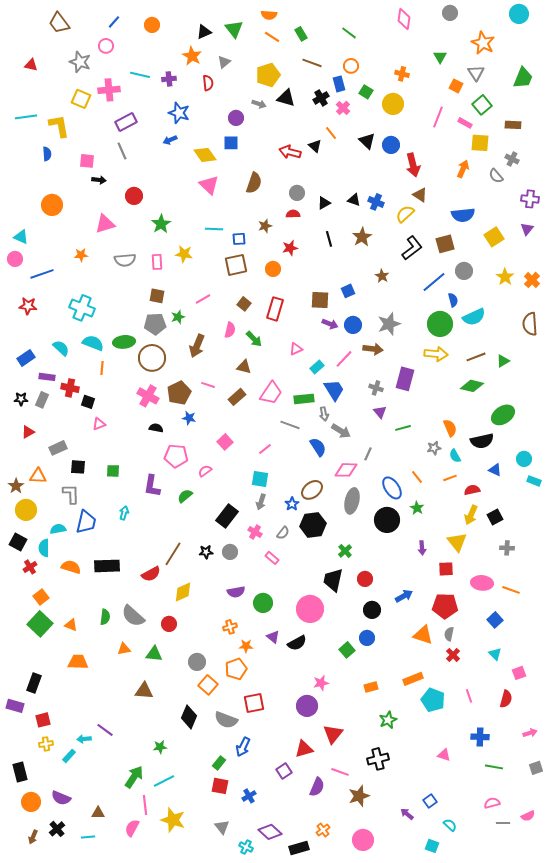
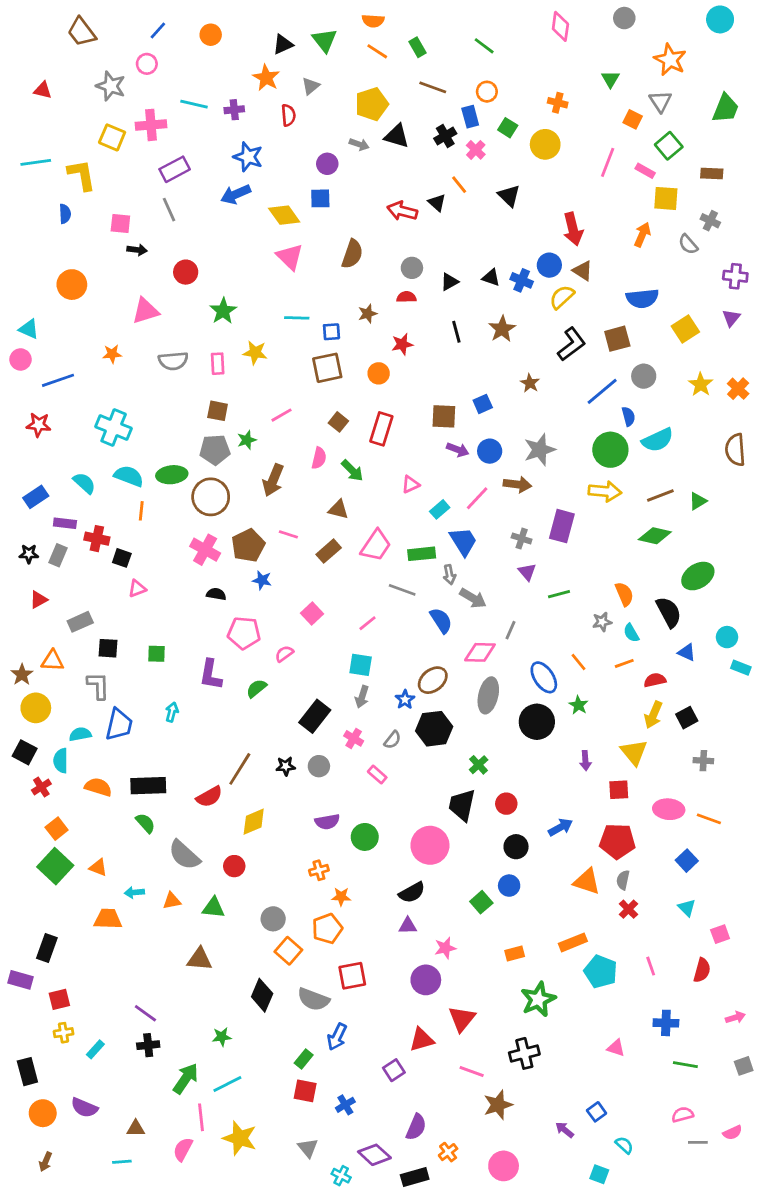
blue arrow: (170, 140) -> (236, 194), size x1.5
blue circle: (391, 145) -> (549, 265), moved
black semicircle: (482, 441) -> (669, 612), turned -105
green semicircle: (105, 617) -> (145, 823), moved, turned -49
purple triangle: (273, 637) -> (408, 926), moved, turned -40
green star: (388, 720) -> (538, 999), size x1.4
cyan arrow: (84, 739) -> (134, 892), moved
purple semicircle: (317, 787) -> (416, 1127), moved
black cross: (57, 829) -> (148, 1045), moved, turned 35

